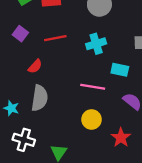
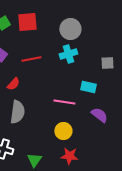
cyan cross: (96, 44) -> (68, 54), moved
red star: (121, 138) -> (69, 156), moved, turned -30

